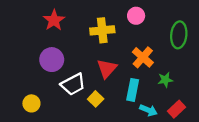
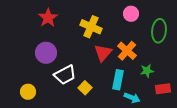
pink circle: (136, 16) -> (131, 14), moved
yellow cross: (102, 30) -> (91, 27), turned 30
red triangle: (107, 69) -> (103, 53), moved
red rectangle: (177, 109) -> (163, 89), moved, turned 35

